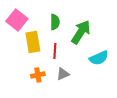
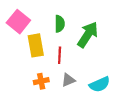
cyan semicircle: (99, 58) -> (100, 84), moved

